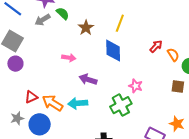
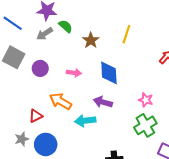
blue diamond: (113, 51) -> (109, 73), moved
purple circle: (15, 64) -> (40, 68), moved
purple arrow: (88, 79) -> (103, 102), moved
orange arrow: (53, 103) -> (60, 101), moved
green cross: (121, 105) -> (145, 125), moved

